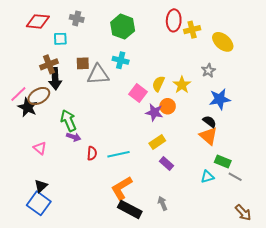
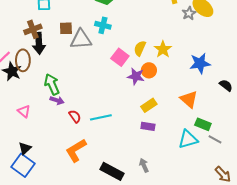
gray star: (208, 71) -> (189, 13), moved
brown ellipse: (39, 96) -> (23, 60), turned -60
black semicircle: (209, 122) -> (226, 85), moved
yellow rectangle: (157, 142) -> (149, 105), moved
red semicircle: (92, 153) -> (75, 116), turned -40
purple rectangle: (167, 163) -> (148, 126), turned -32
cyan triangle: (207, 177) -> (188, 139), size x1.5
orange L-shape: (122, 188) -> (76, 150), moved

